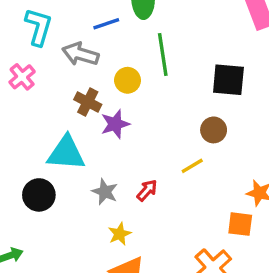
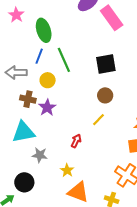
blue line: (106, 24) -> (39, 56), moved, turned -35
gray star: (105, 192) -> (40, 155), moved
black circle: (39, 195) -> (24, 182), moved

